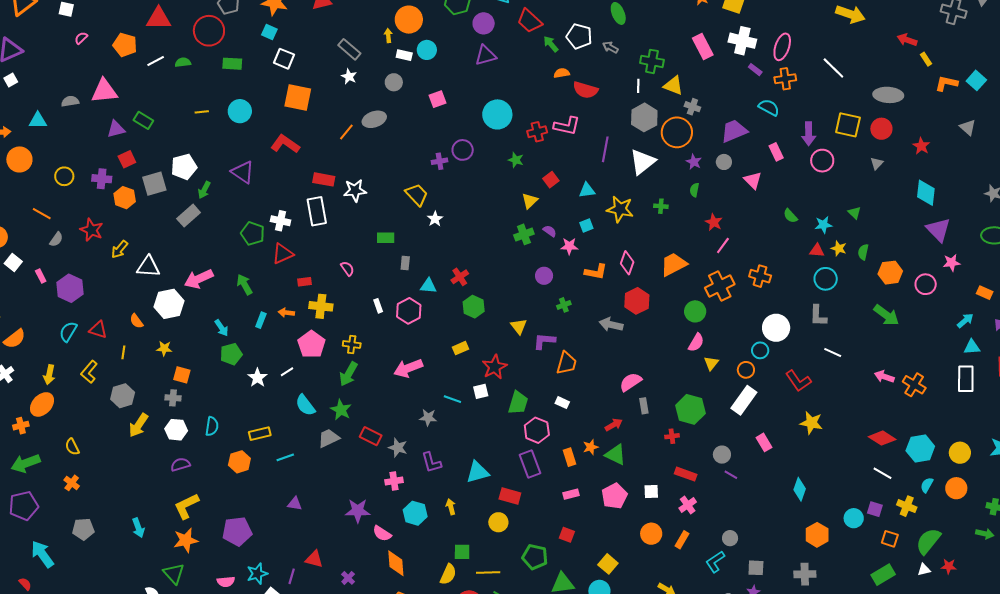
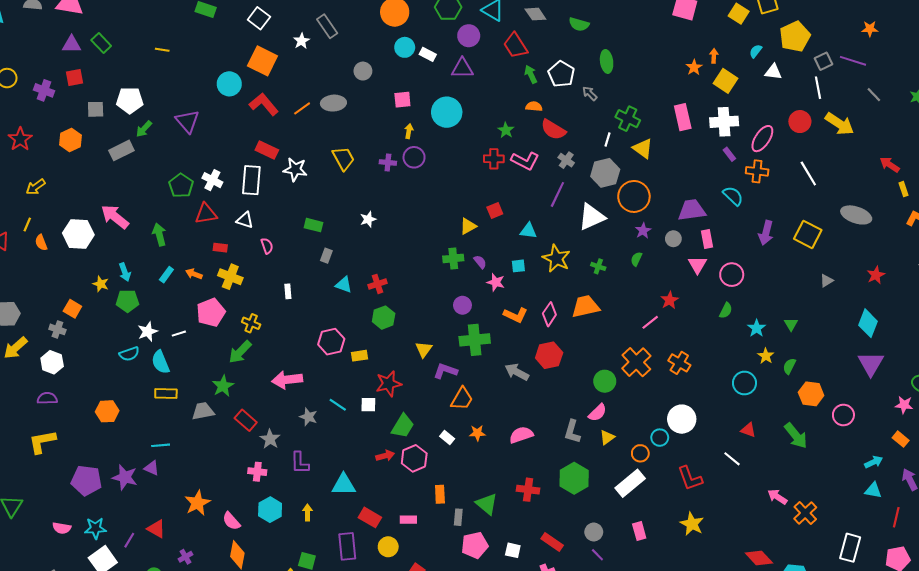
yellow arrow: (388, 36) -> (409, 131), moved
white cross: (742, 41) -> (724, 122), turned -32
white rectangle: (404, 55) -> (428, 54), moved
white star: (349, 77) -> (302, 41), moved
gray cross: (692, 107) -> (566, 160), moved
cyan circle: (240, 111) -> (229, 84), moved
cyan circle: (497, 114) -> (447, 112), moved
red circle: (881, 129) -> (800, 122), moved
red L-shape: (285, 144) -> (264, 104), moved
pink rectangle: (776, 152) -> (707, 239), moved
green star: (516, 160) -> (506, 130), moved
pink circle: (822, 161) -> (732, 275), moved
gray square: (154, 184) -> (96, 109), size x0.7
yellow trapezoid: (417, 195) -> (343, 158), moved
orange hexagon: (125, 198) -> (71, 140), moved
green semicircle: (790, 216) -> (726, 310), turned -126
red star: (714, 222) -> (670, 300), moved
cyan star: (823, 225) -> (757, 328), turned 30
yellow arrow: (120, 249) -> (36, 187), moved
red triangle: (817, 250) -> (748, 430), moved
pink star: (952, 263) -> (904, 405), moved
orange trapezoid: (674, 264) -> (585, 306), moved
white triangle: (148, 267) -> (245, 220), moved, size x0.7
pink arrow: (199, 279) -> (115, 217), turned 48
orange cross: (720, 286) -> (636, 362), turned -32
green cross: (564, 305) -> (475, 340), size x2.0
pink hexagon: (409, 311) -> (331, 342), moved
gray L-shape: (818, 316) -> (572, 432), moved
yellow star: (164, 348) -> (101, 284), moved
yellow line: (123, 352) -> (27, 224), moved
pink arrow: (408, 368) -> (287, 380), moved
white rectangle: (966, 379) -> (850, 548), moved
cyan semicircle: (305, 405) -> (161, 362), moved
gray rectangle: (644, 406) -> (458, 517), moved
red arrow: (614, 425) -> (385, 456), moved
cyan semicircle: (212, 426) -> (129, 354), moved, turned 48
yellow rectangle: (260, 434) -> (166, 394), moved
red cross: (672, 436) -> (528, 490), moved, size x1.5
orange star: (591, 447) -> (477, 433), moved
cyan line: (285, 457) -> (161, 445), moved
purple rectangle: (530, 464) -> (347, 546), moved
pink rectangle: (571, 494) -> (408, 520), moved
purple star: (358, 511) -> (125, 477), moved
yellow circle: (498, 522) -> (388, 547), moved
orange star: (186, 540) -> (197, 503), moved, turned -30

